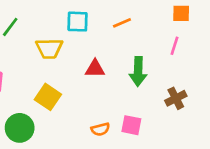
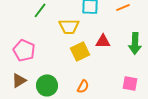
yellow square: (48, 97) -> (80, 51), moved, turned 30
orange semicircle: (100, 129) -> (83, 86), moved, turned -48

